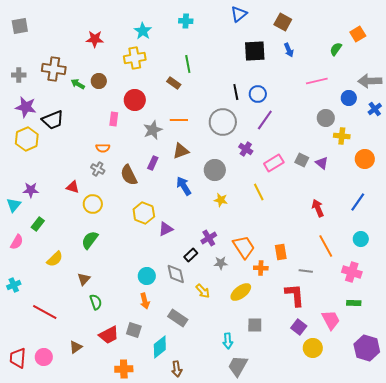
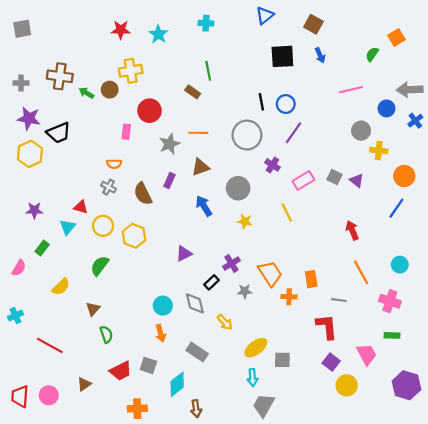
red star: (95, 39) -> (121, 30), moved
yellow cross: (135, 58) -> (131, 71), moved
blue line: (358, 202) -> (396, 208), moved
cyan triangle: (14, 205) -> (68, 227), moved
yellow hexagon: (144, 213) -> (134, 236), moved
yellow ellipse: (241, 292) -> (256, 348), moved

